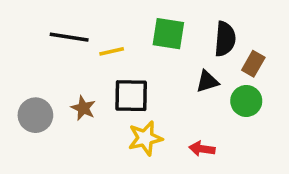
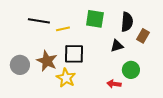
green circle: (246, 101) -> (131, 70), moved
brown star: (83, 108) -> (47, 61), size x1.5
yellow star: (145, 138) -> (66, 78), moved, turned -30

